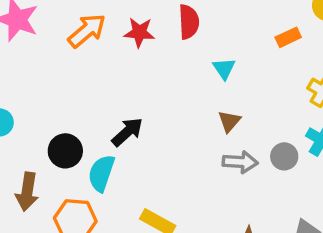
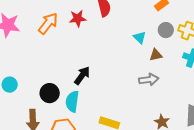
cyan triangle: (224, 69) -> (140, 37), moved
brown triangle: (229, 121) -> (156, 55), moved, turned 48
gray circle: (284, 156) -> (166, 30), moved

